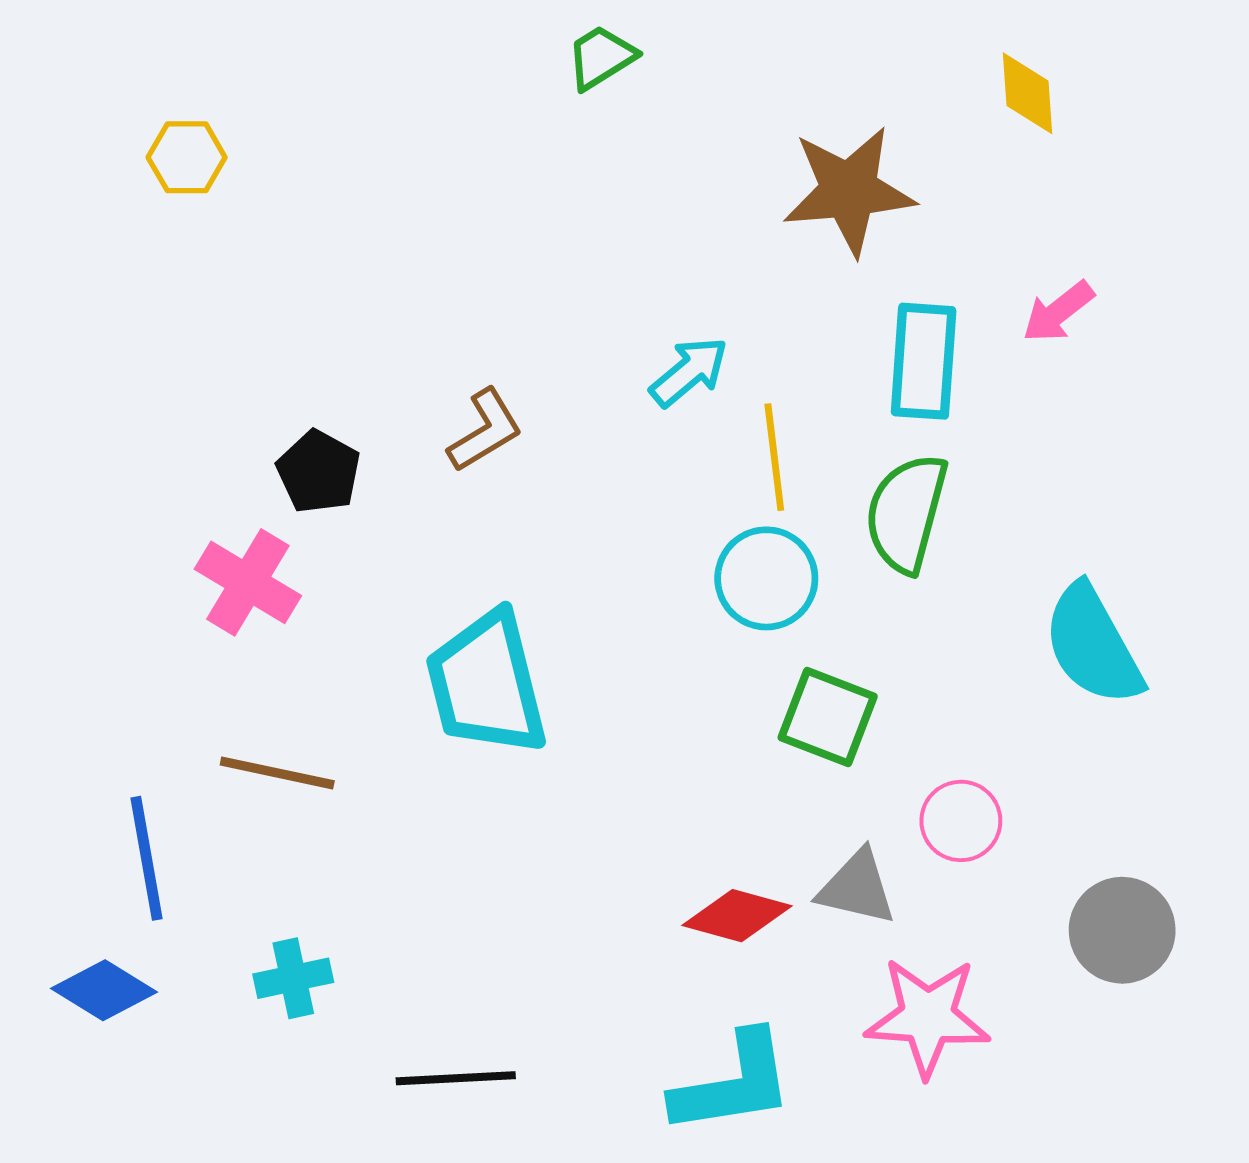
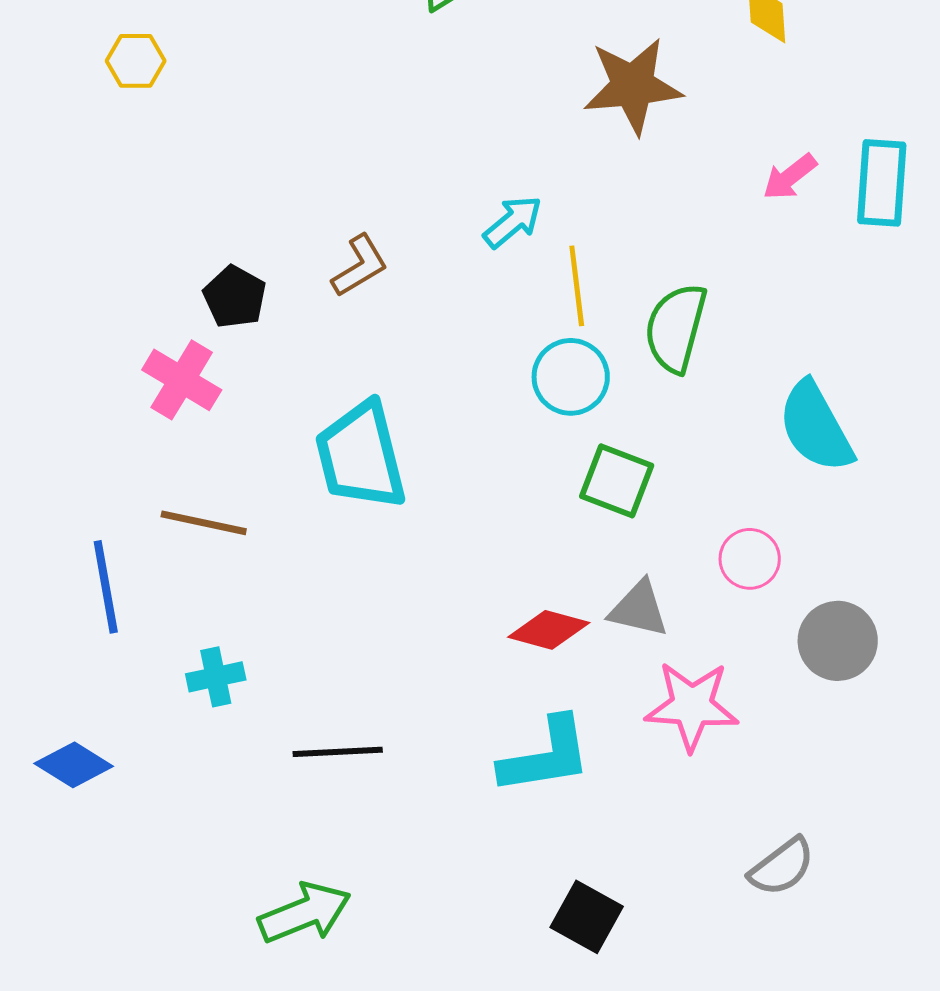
cyan rectangle: (924, 361) -> (882, 183), moved
pink circle: (961, 821) -> (750, 559), moved
blue diamond: (104, 990) -> (74, 765), moved

